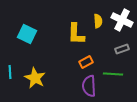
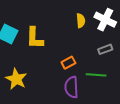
yellow L-shape: (76, 34) -> (35, 38), moved

